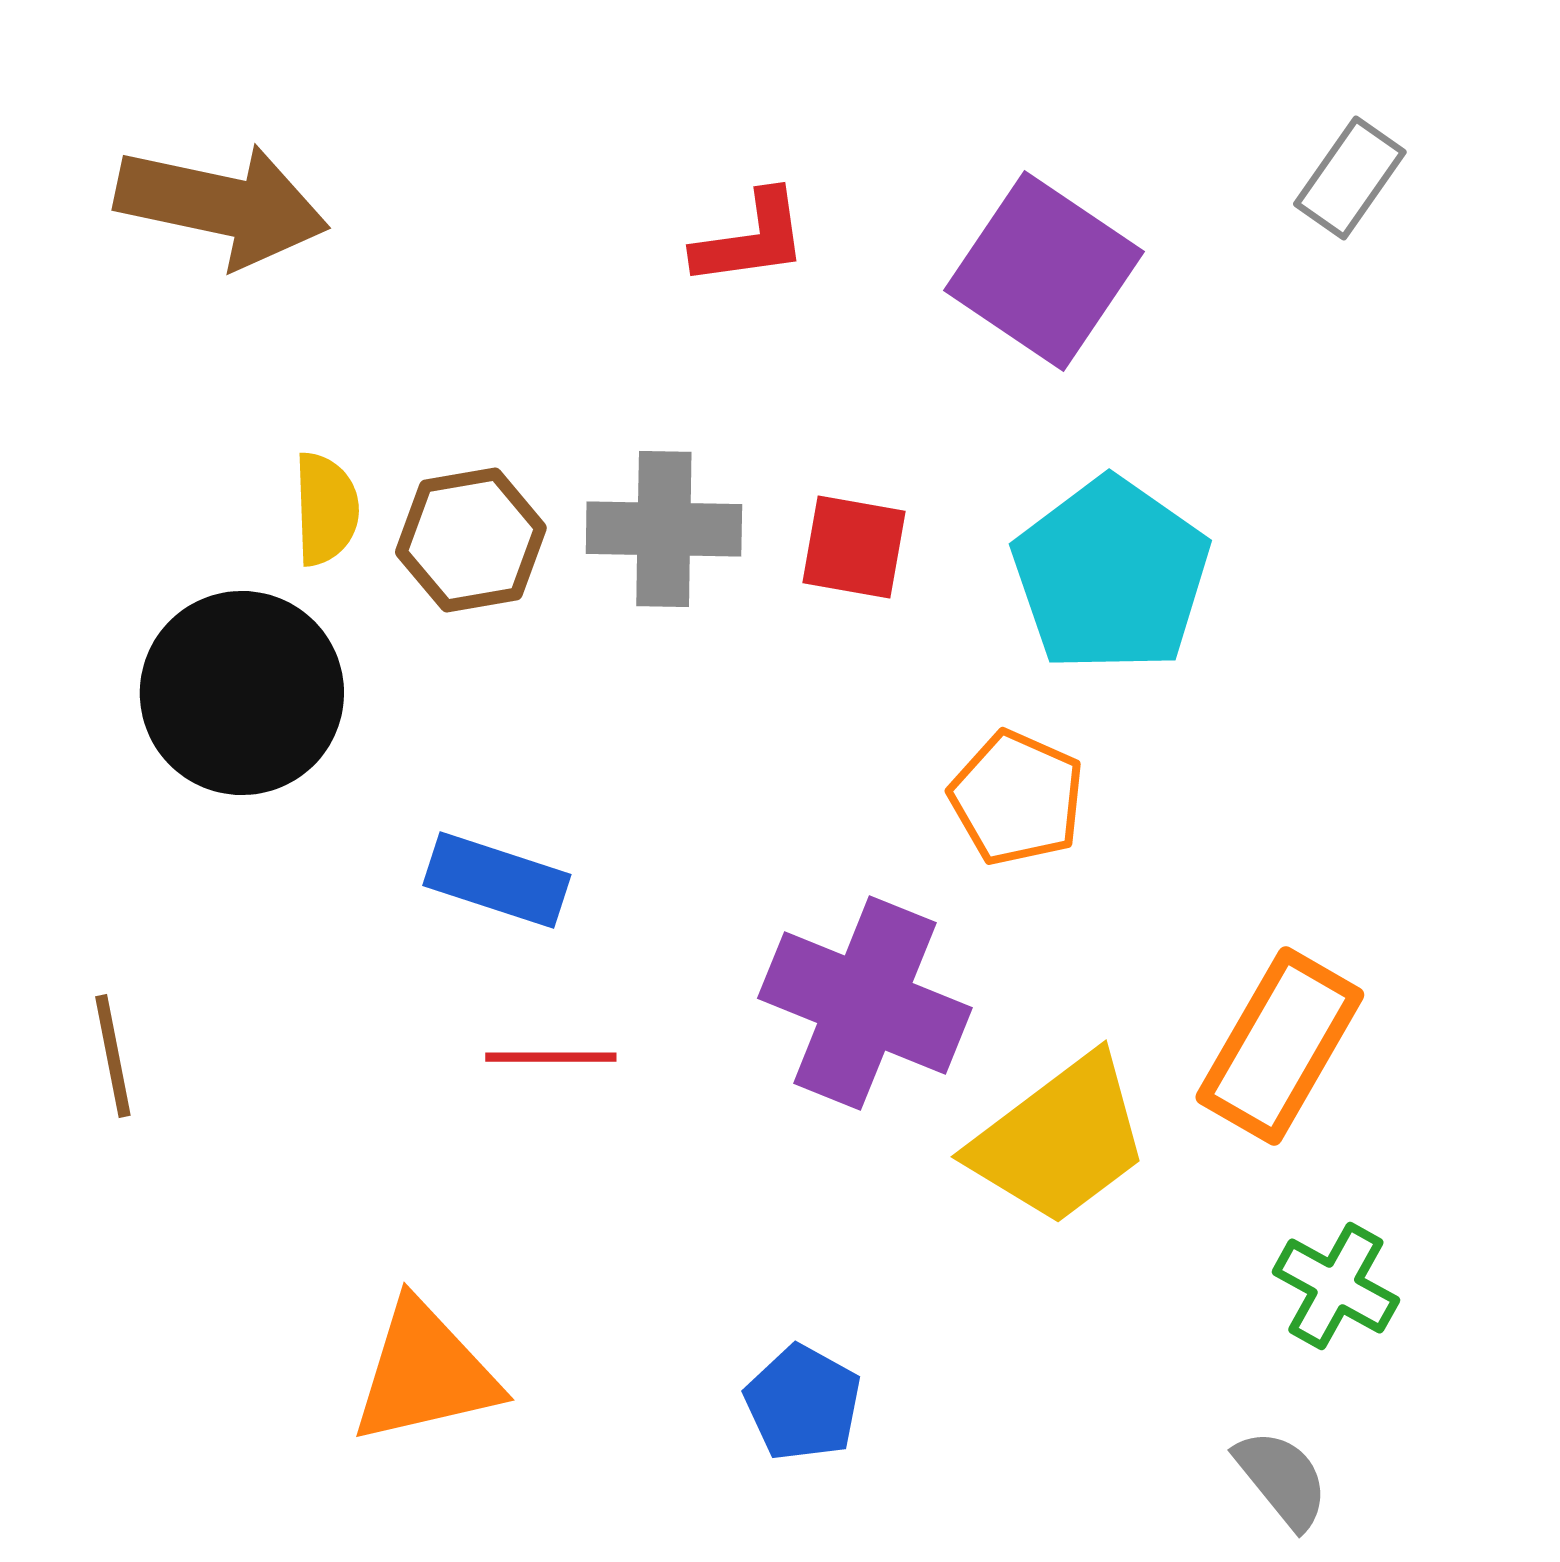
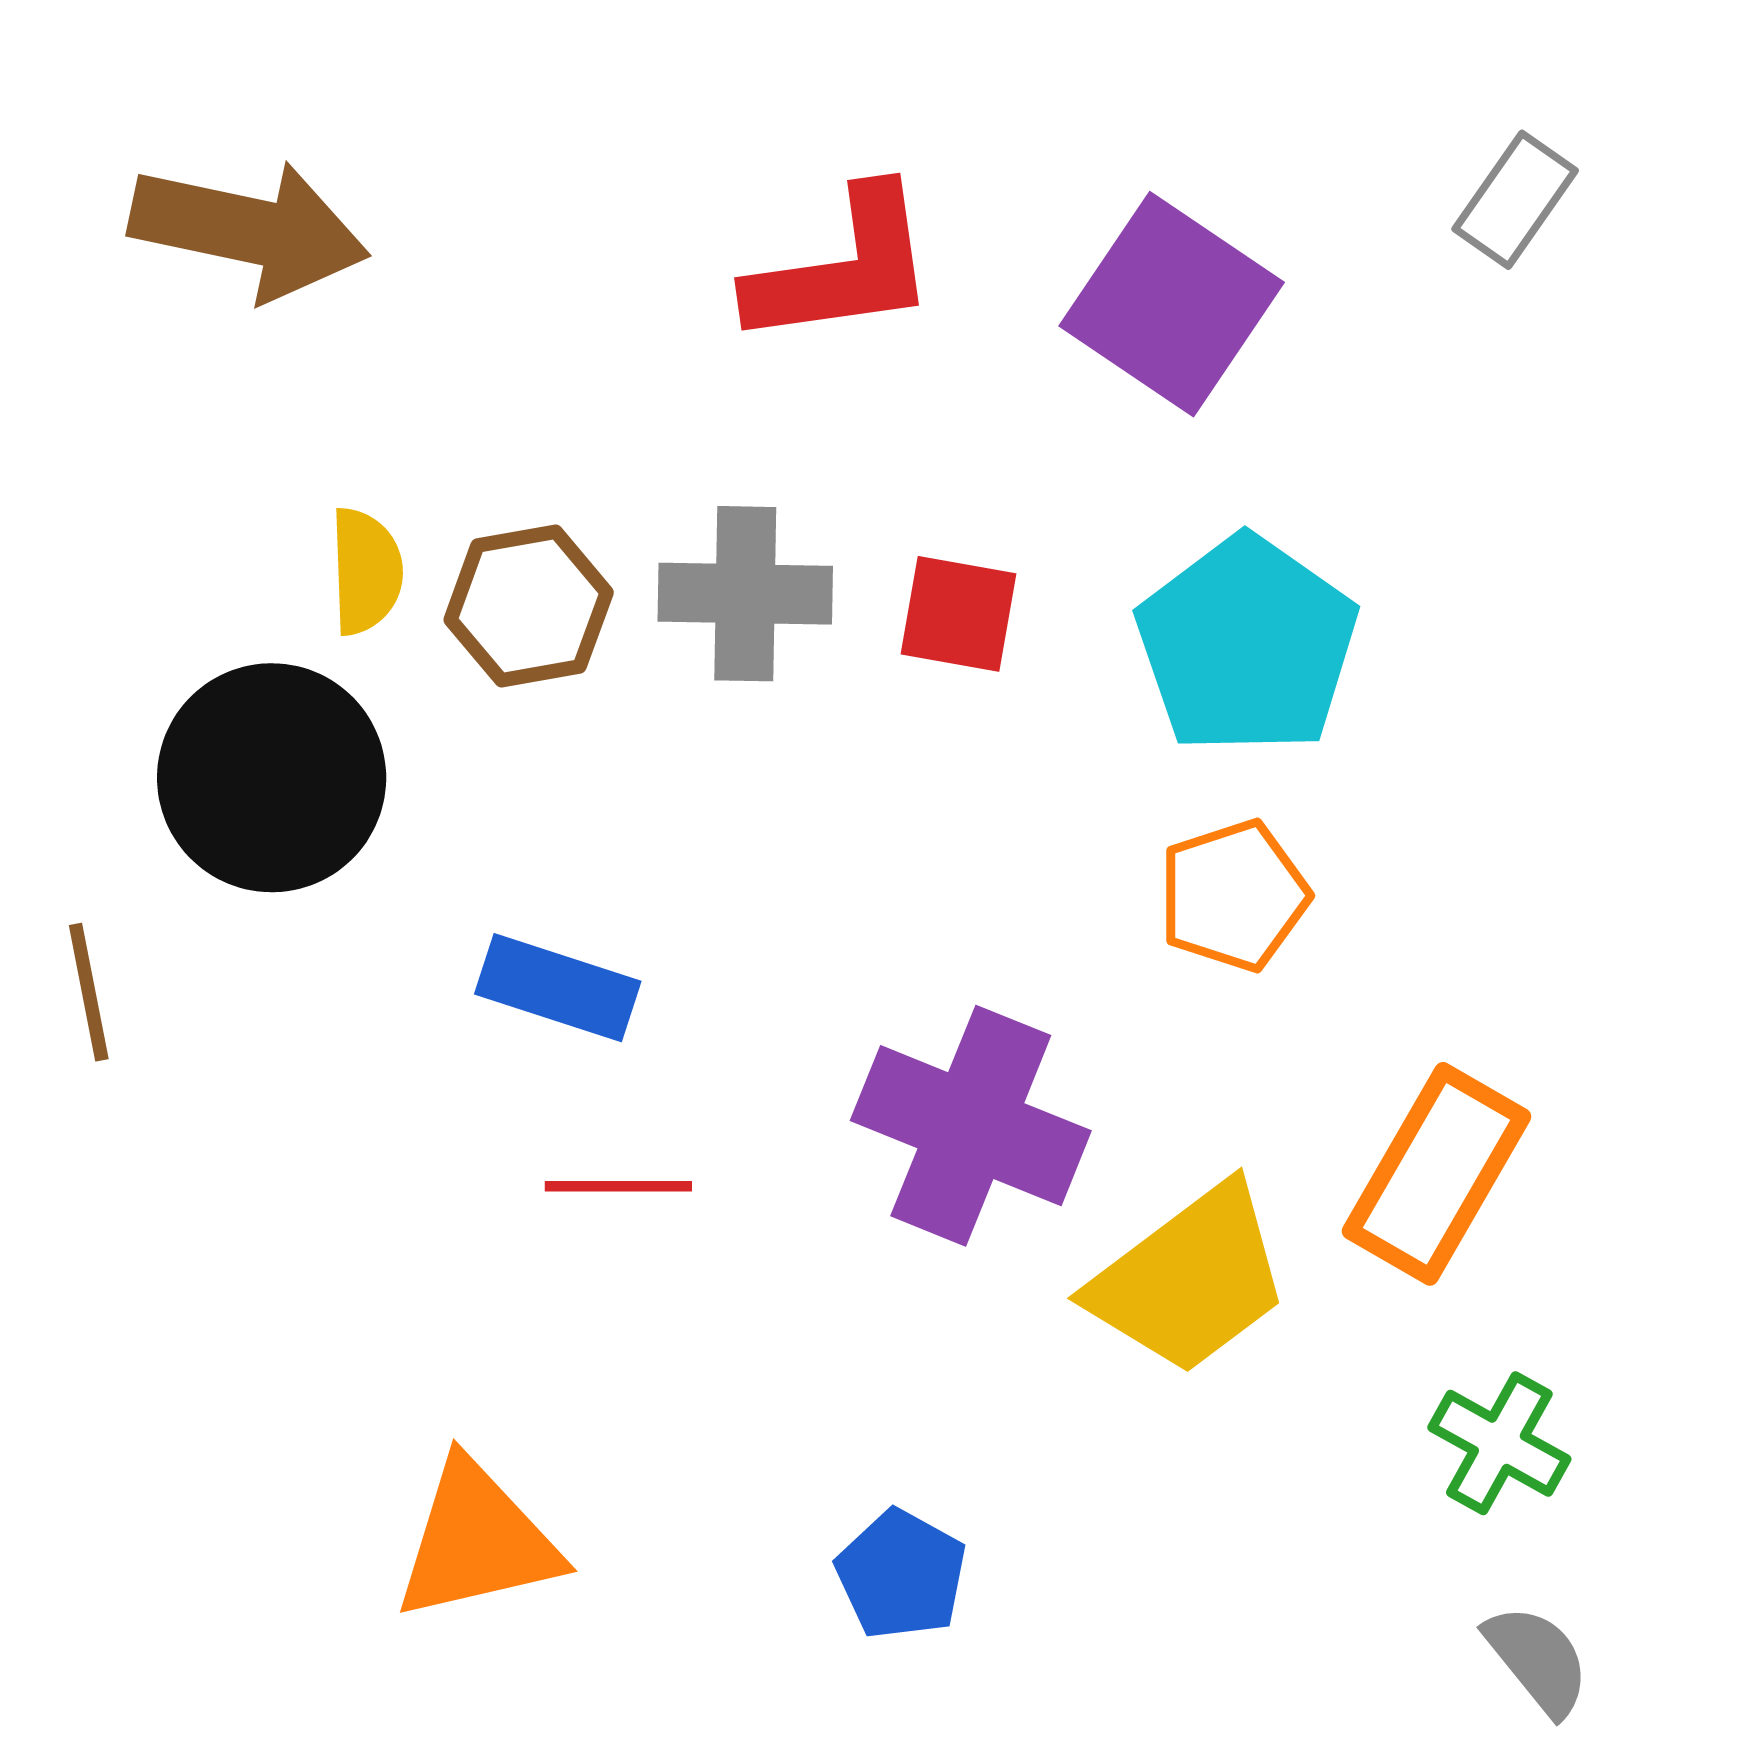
red L-shape: (751, 239) -> (843, 268), size x1.5
orange pentagon: (1017, 798) -> (1233, 896), moved, turned 30
brown line: (113, 1056) -> (89, 992), moved
gray semicircle: (1282, 1479) -> (1538, 1660), moved

